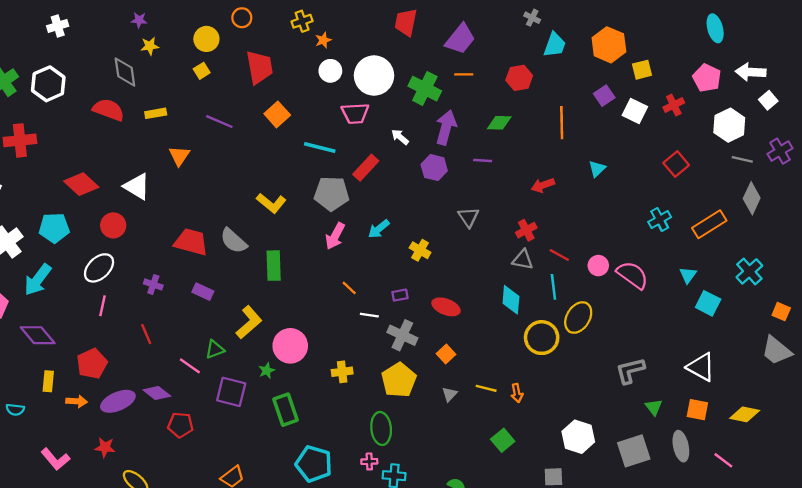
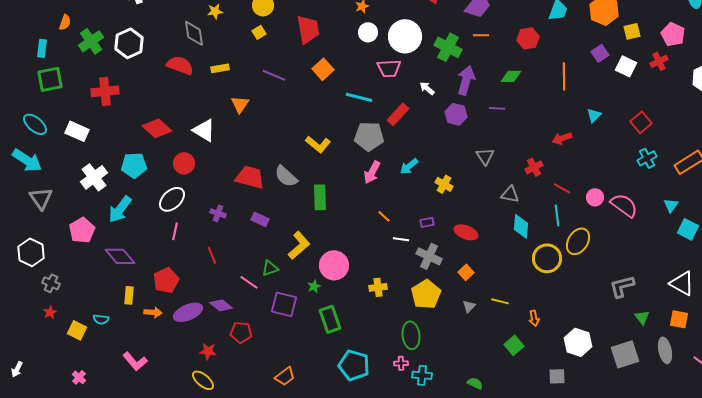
pink pentagon: (707, 78) -> (673, 34), moved
red square: (676, 164) -> (641, 122), moved
red arrow: (543, 185) -> (562, 138), moved
gray triangle: (523, 260) -> (510, 194), moved
orange arrow: (517, 393) -> (534, 318), moved
red star: (105, 447) -> (208, 351), moved

